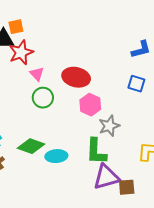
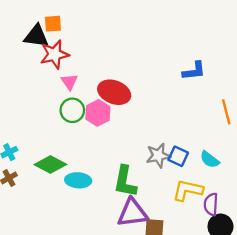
blue square: (136, 84) -> (178, 156), moved
pink hexagon: (90, 105) -> (98, 113), moved
gray star: (109, 126) -> (158, 155), moved

